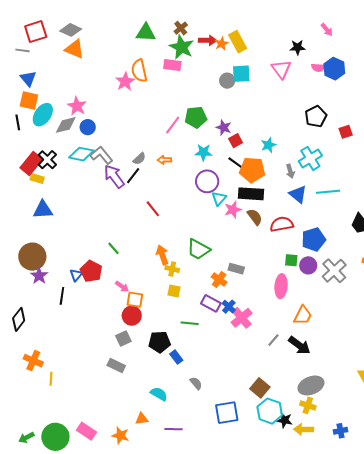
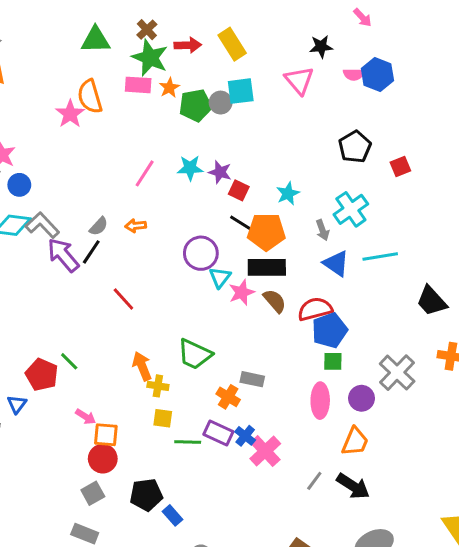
orange star: (222, 44) -> (169, 88), moved
green pentagon: (196, 117) -> (196, 105), moved
red square: (236, 141) -> (239, 190), turned -32
cyan star: (203, 152) -> (190, 168), moved
blue pentagon: (314, 239) -> (330, 330), moved
purple circle: (308, 265) -> (362, 398), moved
red pentagon: (91, 271) -> (42, 375), moved
green line: (190, 323) -> (188, 442), moved

